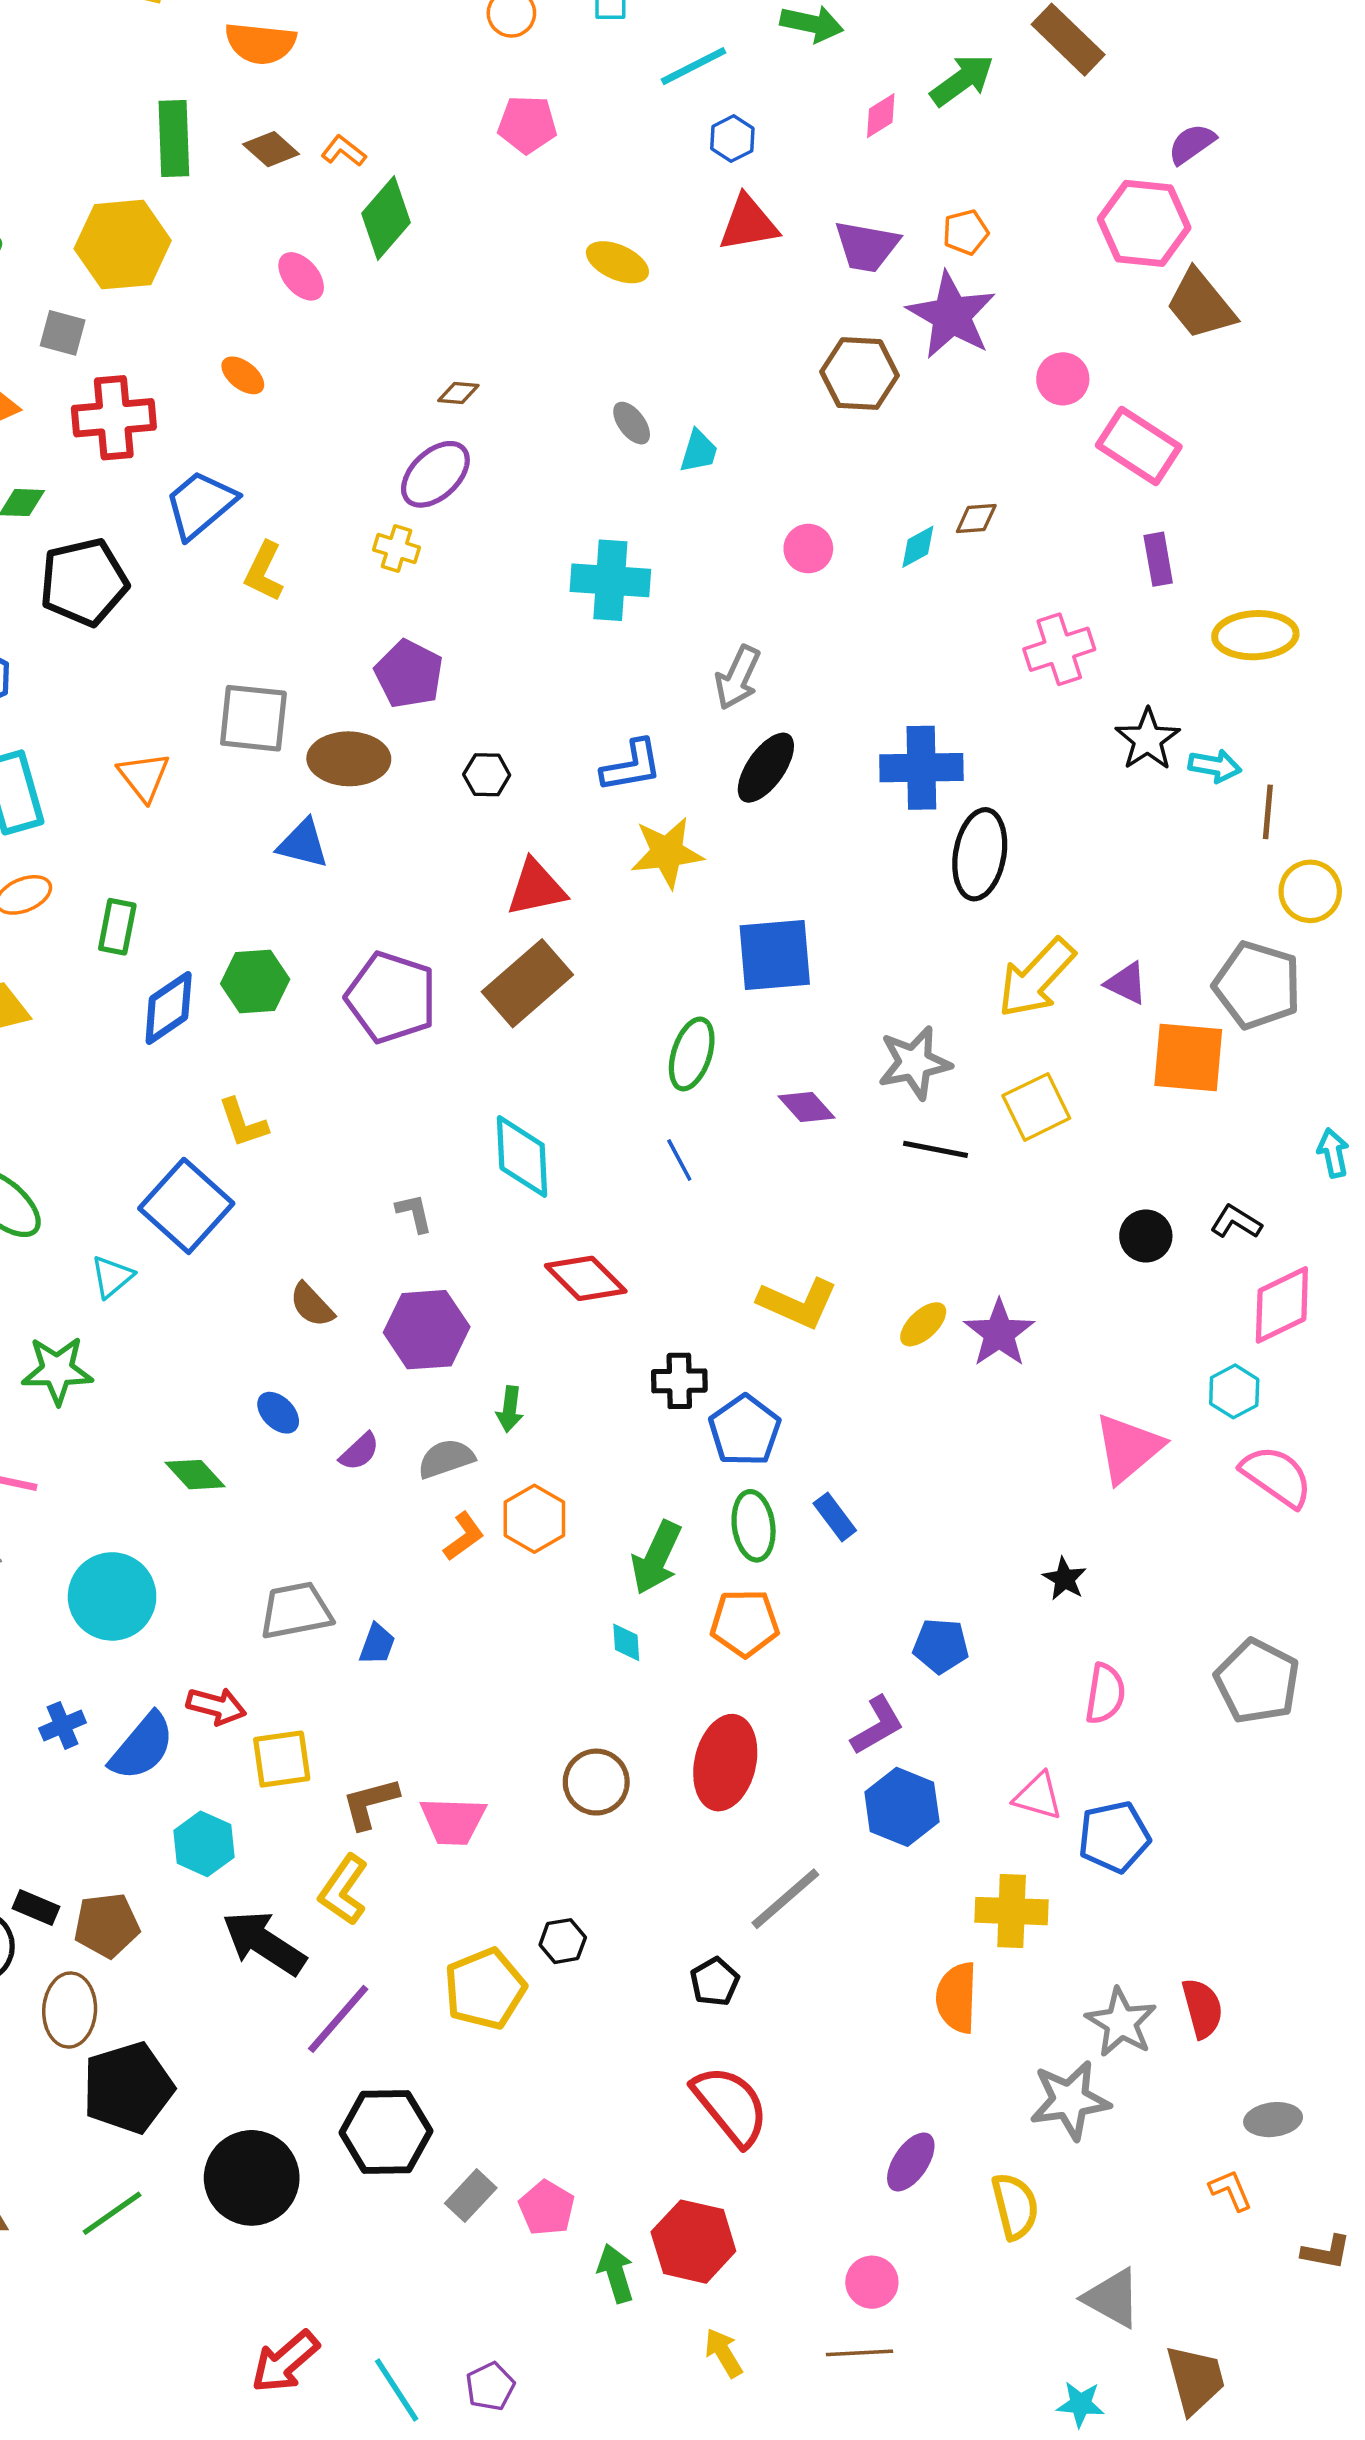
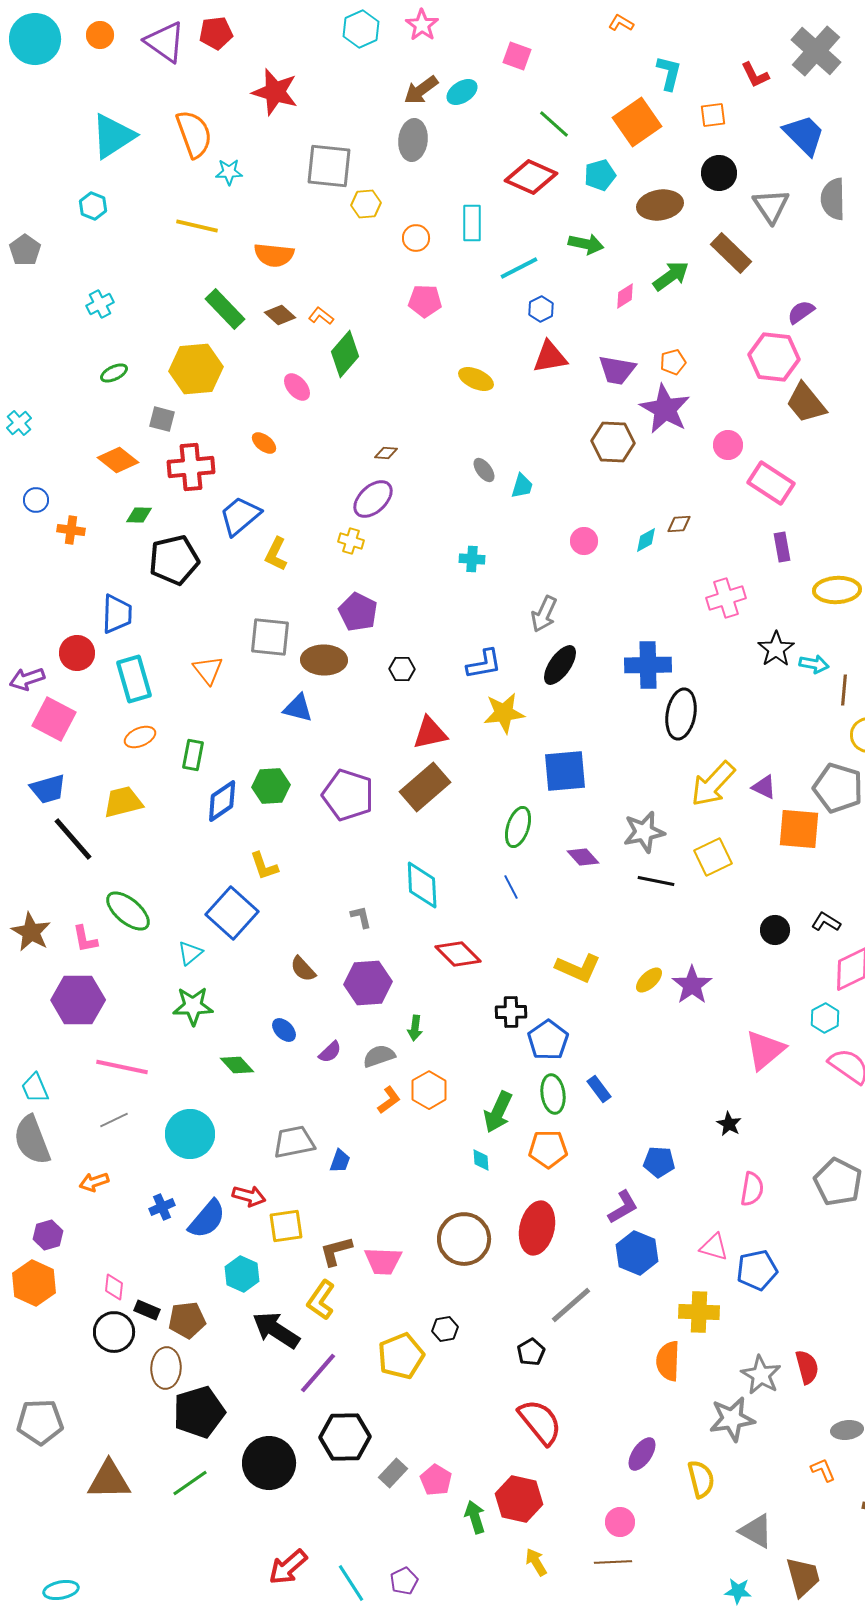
green rectangle: (174, 139) -> (225, 309), turned -42
cyan cross: (610, 580) -> (472, 559), size x0.6
green star: (57, 1370) -> (193, 1006), moved
brown circle: (596, 1782) -> (464, 1239), size x1.4

